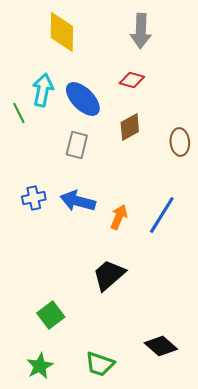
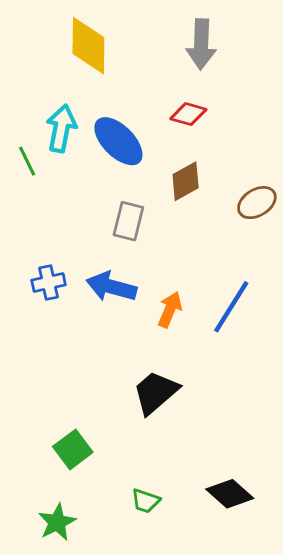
brown ellipse: (180, 142) -> (257, 203), turned 64
gray rectangle: (77, 145) -> (128, 221), moved
green trapezoid: (100, 364) -> (146, 501), moved, size x0.7

